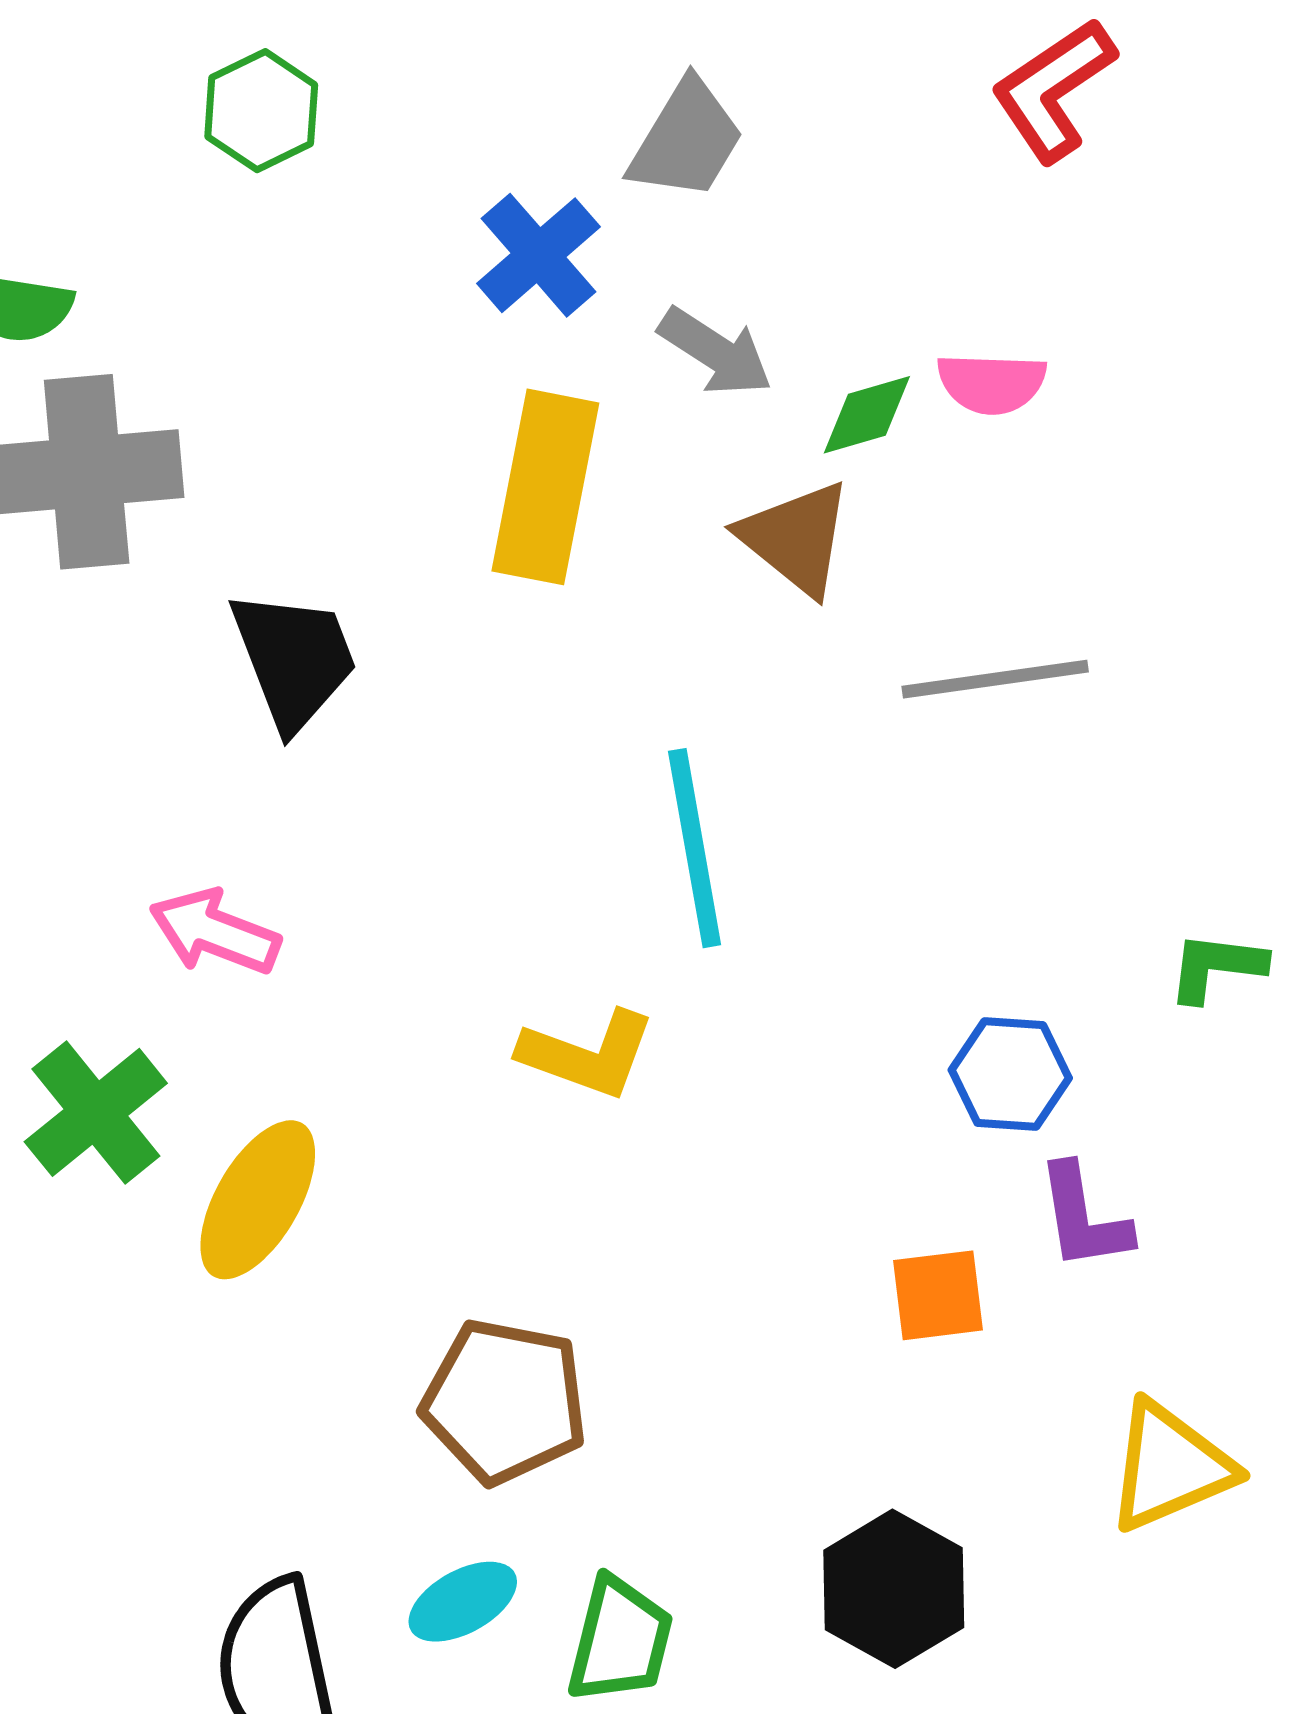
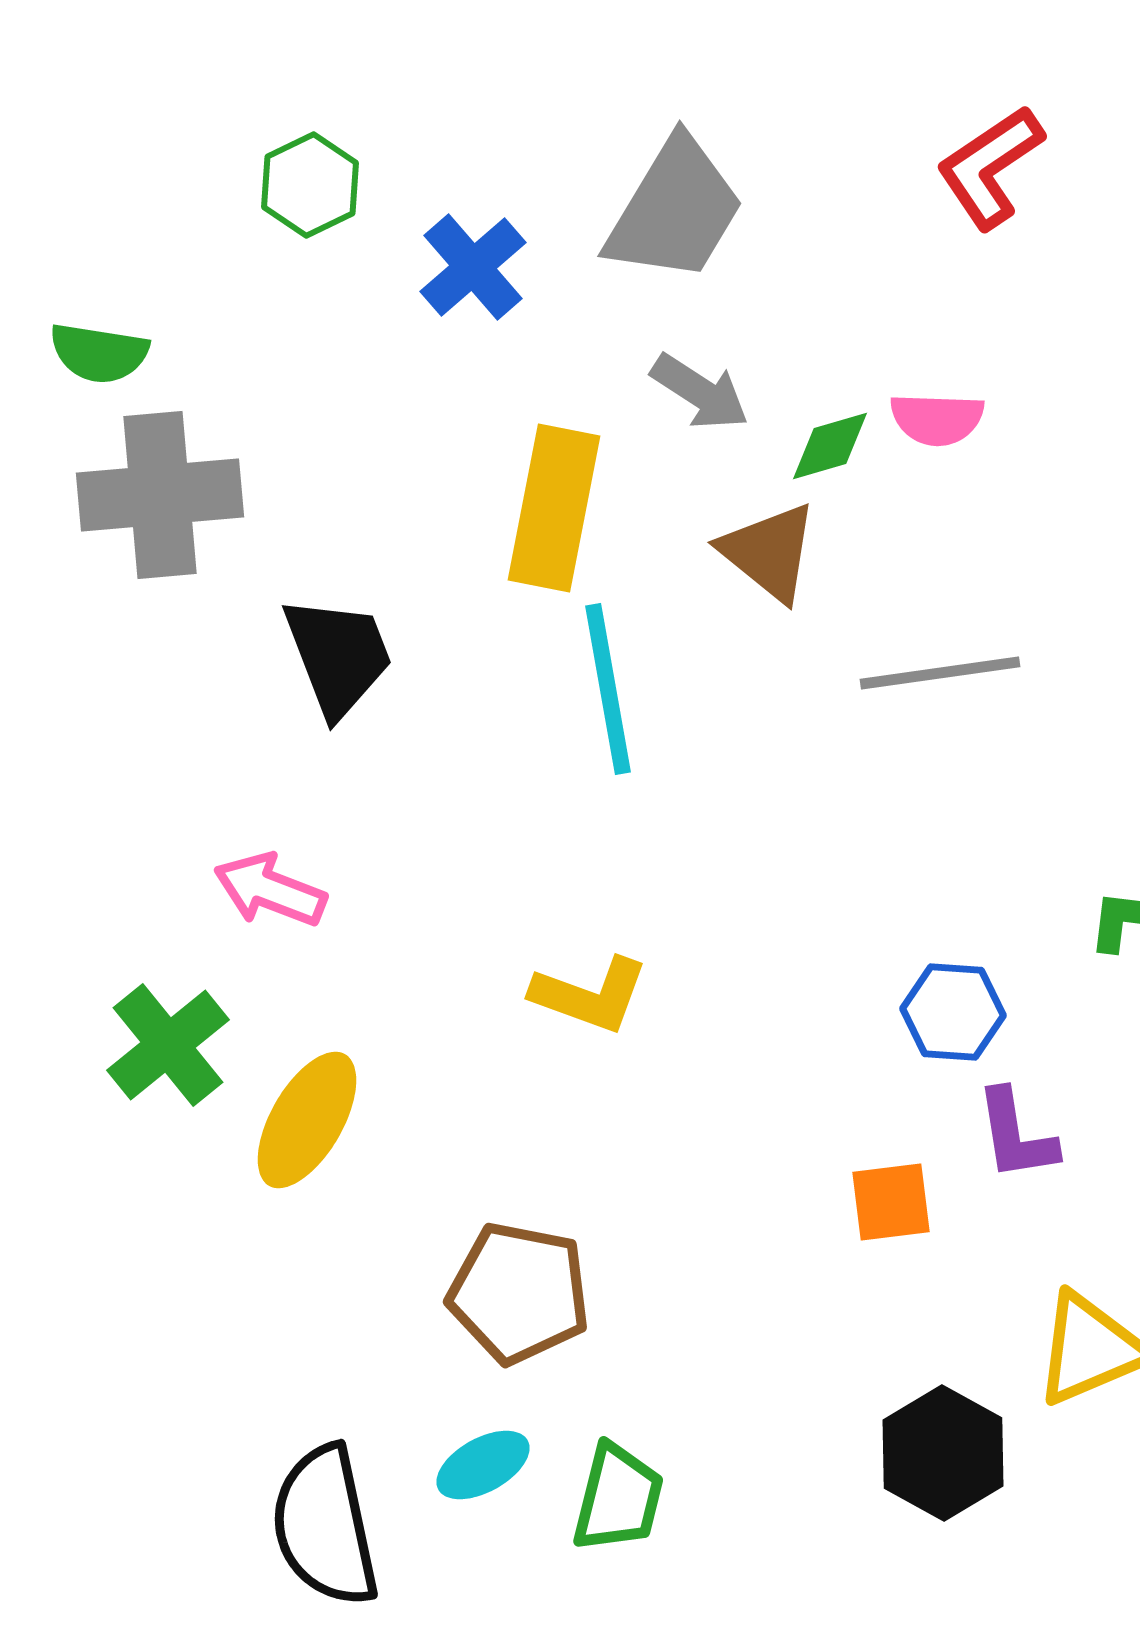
gray trapezoid: (686, 140) -> (675, 210), size x1.4
blue cross: (538, 255) -> (473, 267), moved
cyan line: (695, 848) -> (608, 689), moved
black hexagon: (894, 1589) -> (943, 1453), moved

